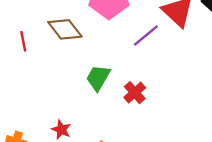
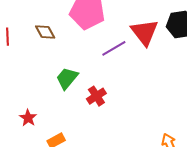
brown diamond: (65, 29) -> (45, 32), size x0.7

